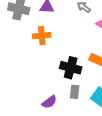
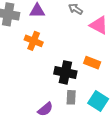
orange cross: (42, 36) -> (34, 41), turned 30

